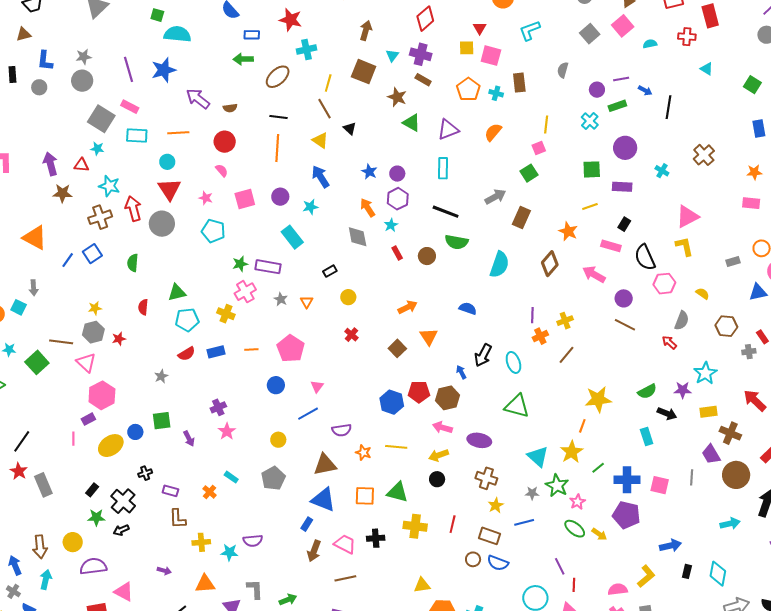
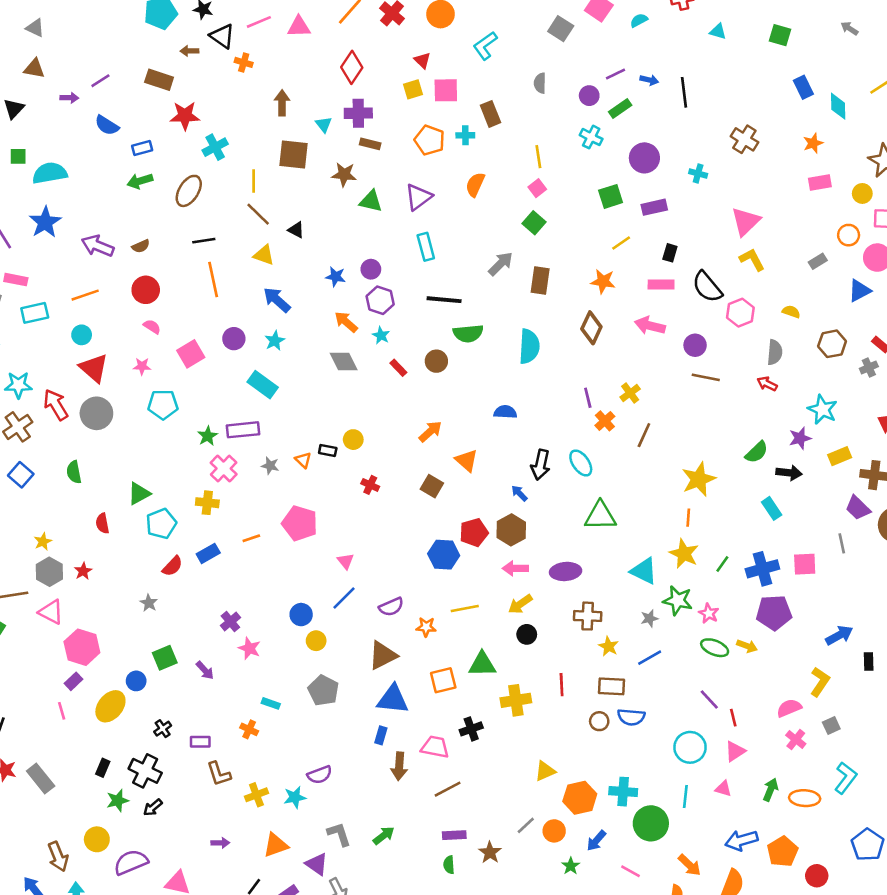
black rectangle: (330, 271) -> (328, 451), moved, turned 56
blue circle: (276, 385) -> (301, 615), moved

